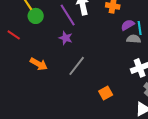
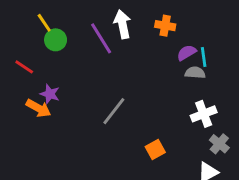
purple star: (66, 38) -> (50, 94), moved
orange arrow: (39, 64) -> (38, 108), moved

